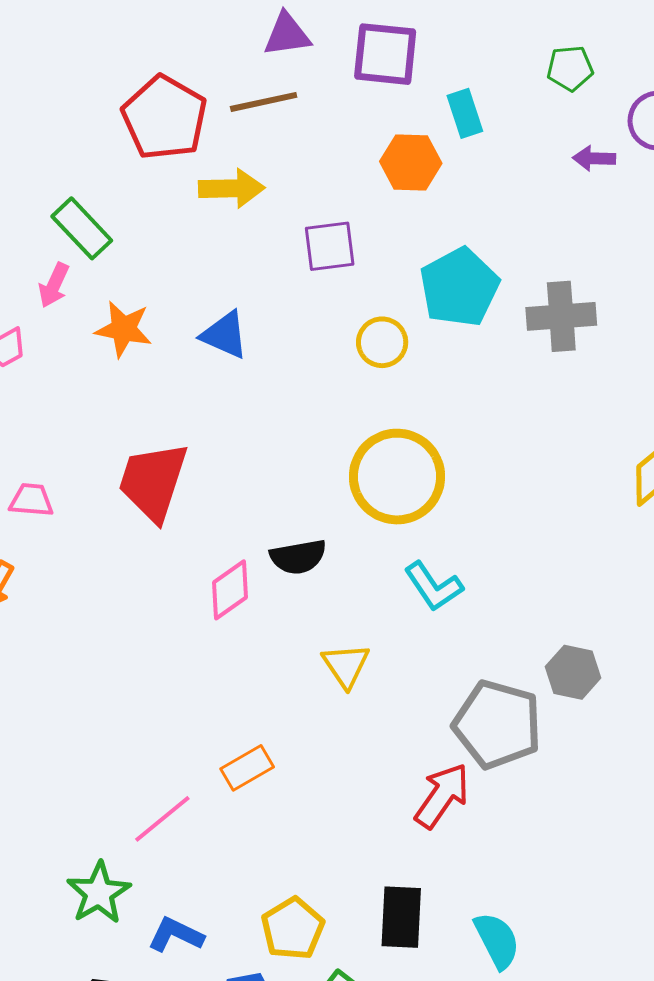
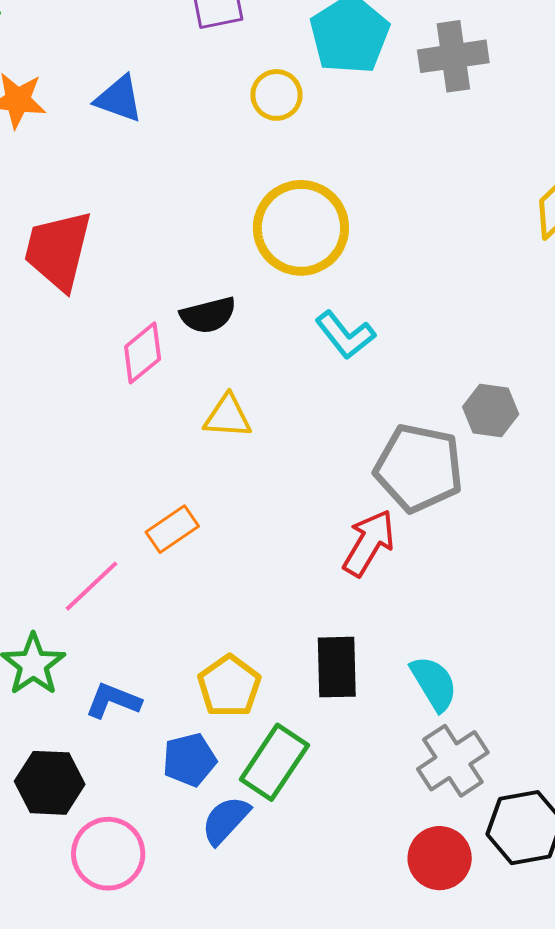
yellow triangle: (346, 665) -> (228, 417), moved, turned -48

